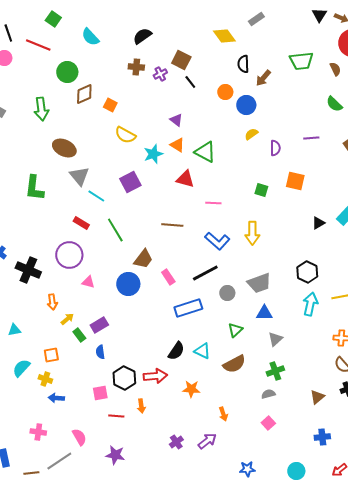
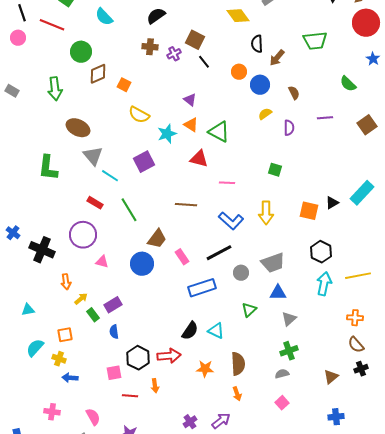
brown semicircle: (335, 69) -> (294, 93), moved
orange square: (295, 181) -> (309, 211), moved
brown semicircle: (234, 364) -> (238, 364), moved, turned -65

